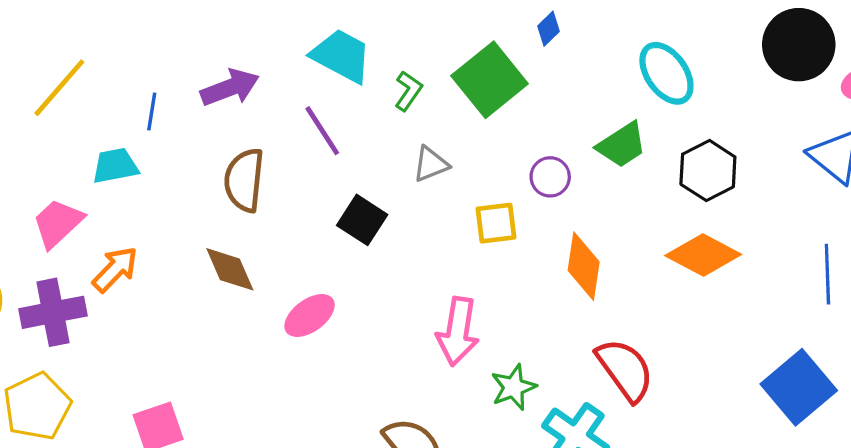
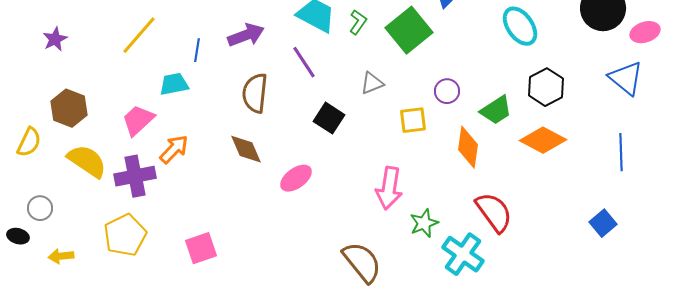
green L-shape: (408, 91) -> (358, 22), moved
green trapezoid: (622, 145) -> (496, 110), moved
blue square: (799, 387) -> (603, 223), size x0.6

